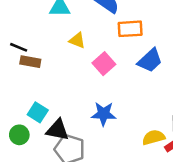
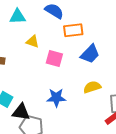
pink square: (104, 64) -> (54, 58), turned -30
yellow semicircle: (154, 137) -> (92, 87), moved

